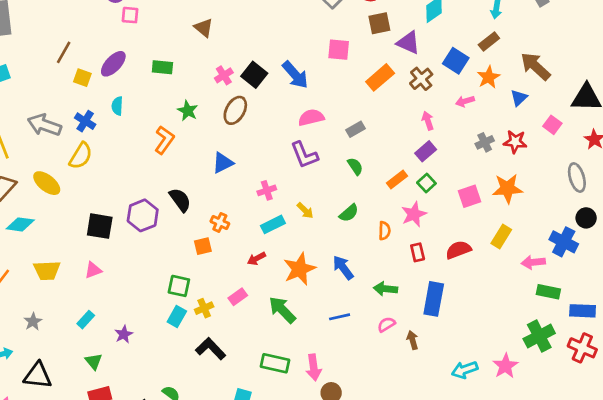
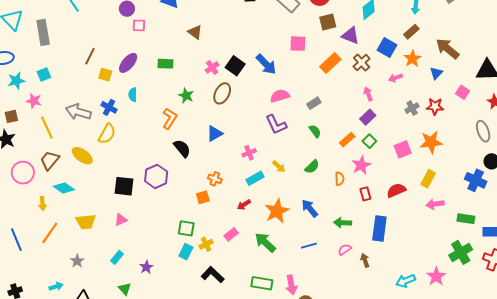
black semicircle: (180, 200) -> (182, 148), moved
cyan diamond: (20, 224) -> (64, 188), turned 30
pink arrow: (533, 262) -> (435, 204), moved

